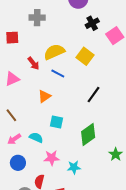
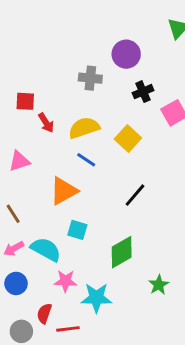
gray cross: (37, 18) -> (90, 78), moved
red arrow: (33, 63) -> (46, 123), moved
orange triangle: (44, 96) -> (64, 191), size x1.5
cyan semicircle: (36, 138) -> (46, 249), size x1.5
cyan star: (74, 167) -> (96, 298), size x1.5

